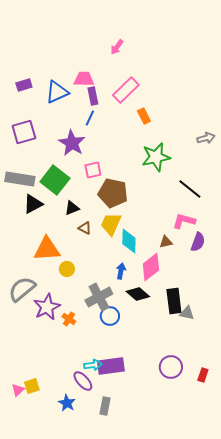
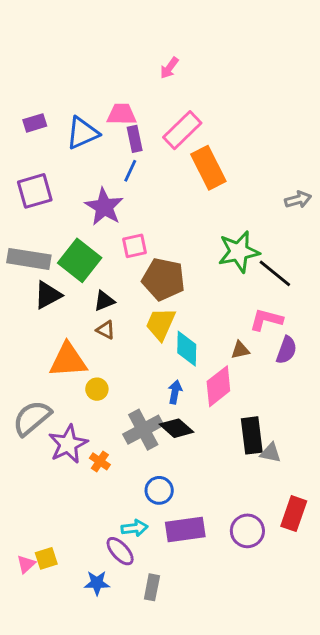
orange rectangle: (144, 116) -> (208, 168), size x1.8
green star: (156, 157) -> (239, 252), moved
brown triangle: (85, 228) -> (106, 330), moved
black diamond: (138, 294) -> (177, 428), moved
blue circle: (110, 316) -> (159, 490), moved
purple rectangle: (111, 366) -> (185, 529), moved
red rectangle: (203, 375) -> (294, 514), moved, size x1.6
blue star: (67, 403) -> (97, 583), turned -30

